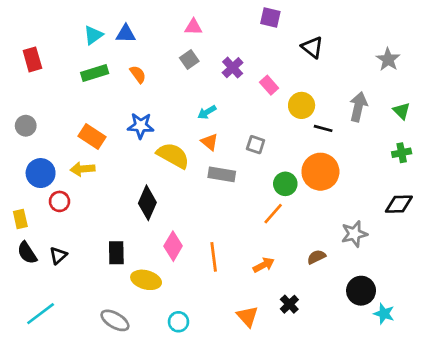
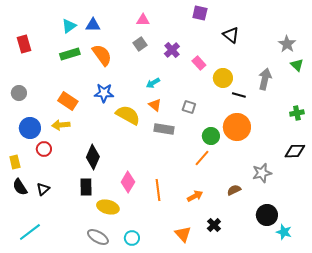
orange semicircle: (138, 74) -> (102, 55), size x1.6
green triangle: (402, 111) -> (297, 65), moved
black diamond: (147, 203) -> (93, 157), moved
gray ellipse: (115, 320) -> (98, 237), moved

